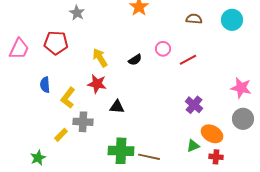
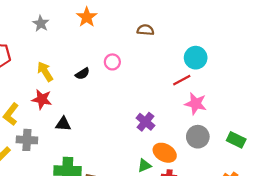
gray star: (77, 13) -> (41, 23), moved
cyan circle: (232, 20) -> (196, 58), moved
red line: (188, 60) -> (182, 80), moved

